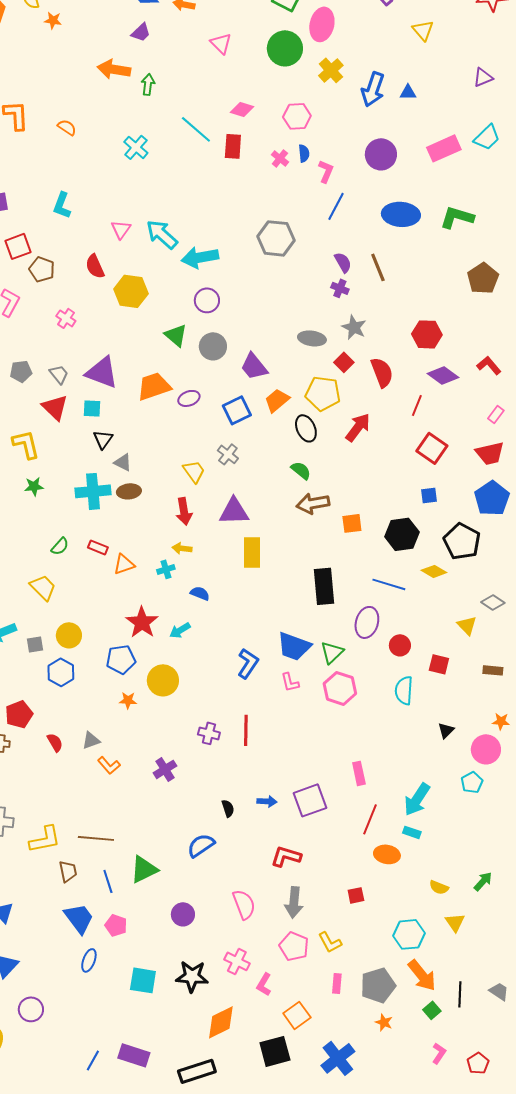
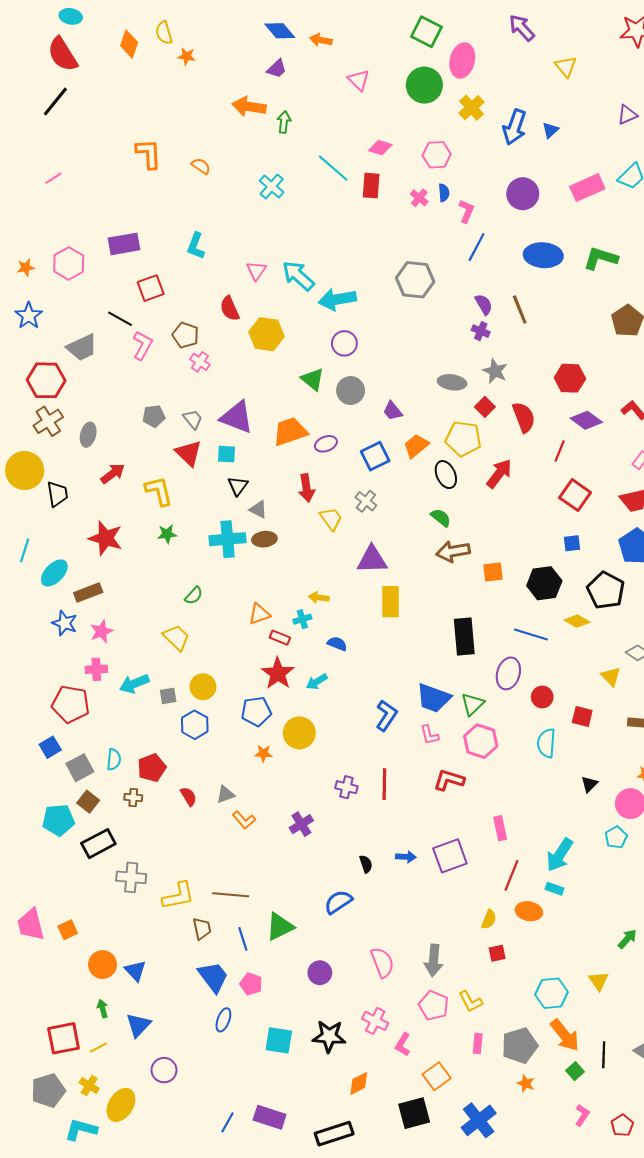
blue triangle: (408, 92) -> (550, 130), turned -42
brown pentagon: (42, 269) -> (186, 335), moved
purple trapezoid: (254, 366) -> (393, 411), size x0.7
red arrow: (184, 511) -> (306, 488), moved
red rectangle: (98, 547) -> (280, 638), moved
red L-shape: (286, 856) -> (449, 780), moved
yellow semicircle: (439, 887) -> (489, 919), moved, turned -90
orange diamond: (221, 1022) -> (359, 1083), size x0.7

